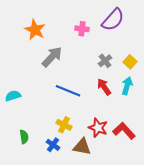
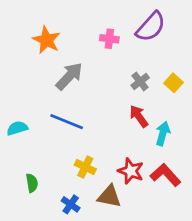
cyan arrow: (127, 86) -> (163, 134), moved
blue line: (68, 91) -> (67, 122), moved
blue cross: (53, 145) -> (71, 204), moved

